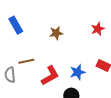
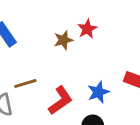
red star: (98, 29) -> (87, 29), moved

